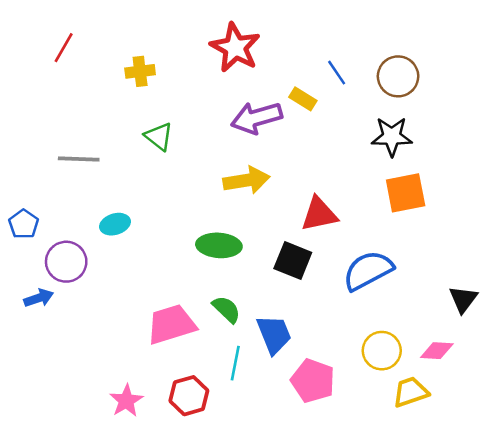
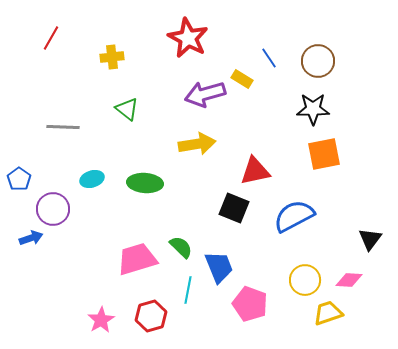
green ellipse: (219, 245) -> (145, 183), moved

